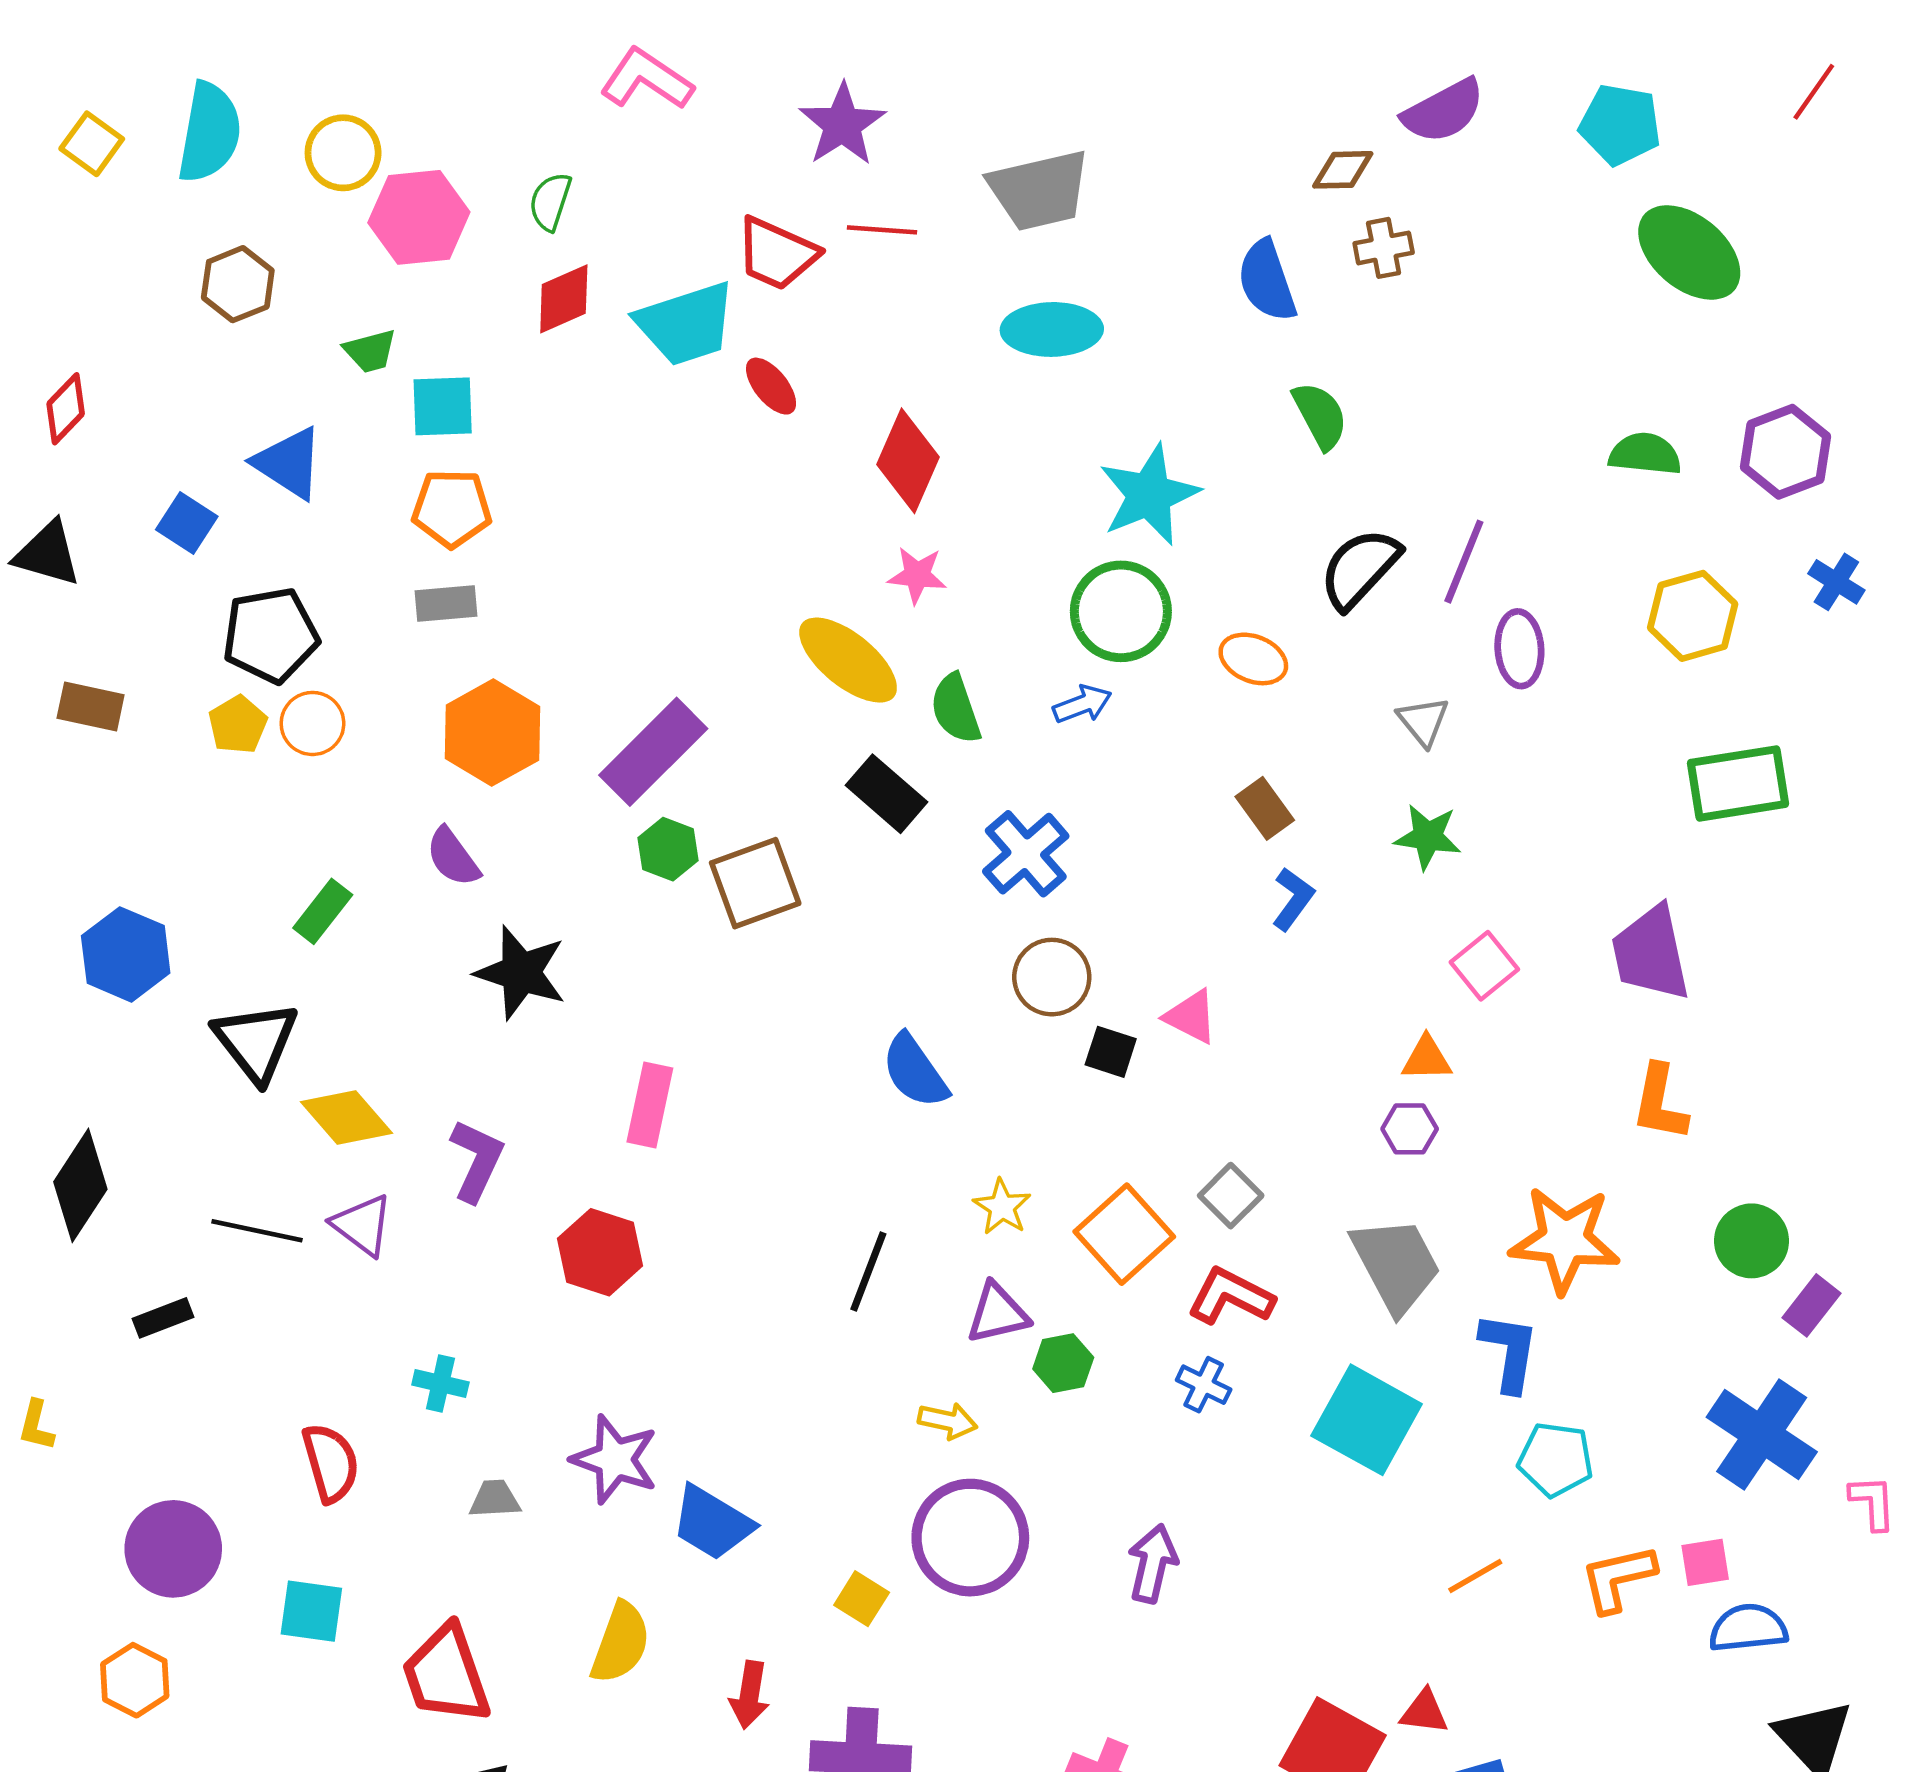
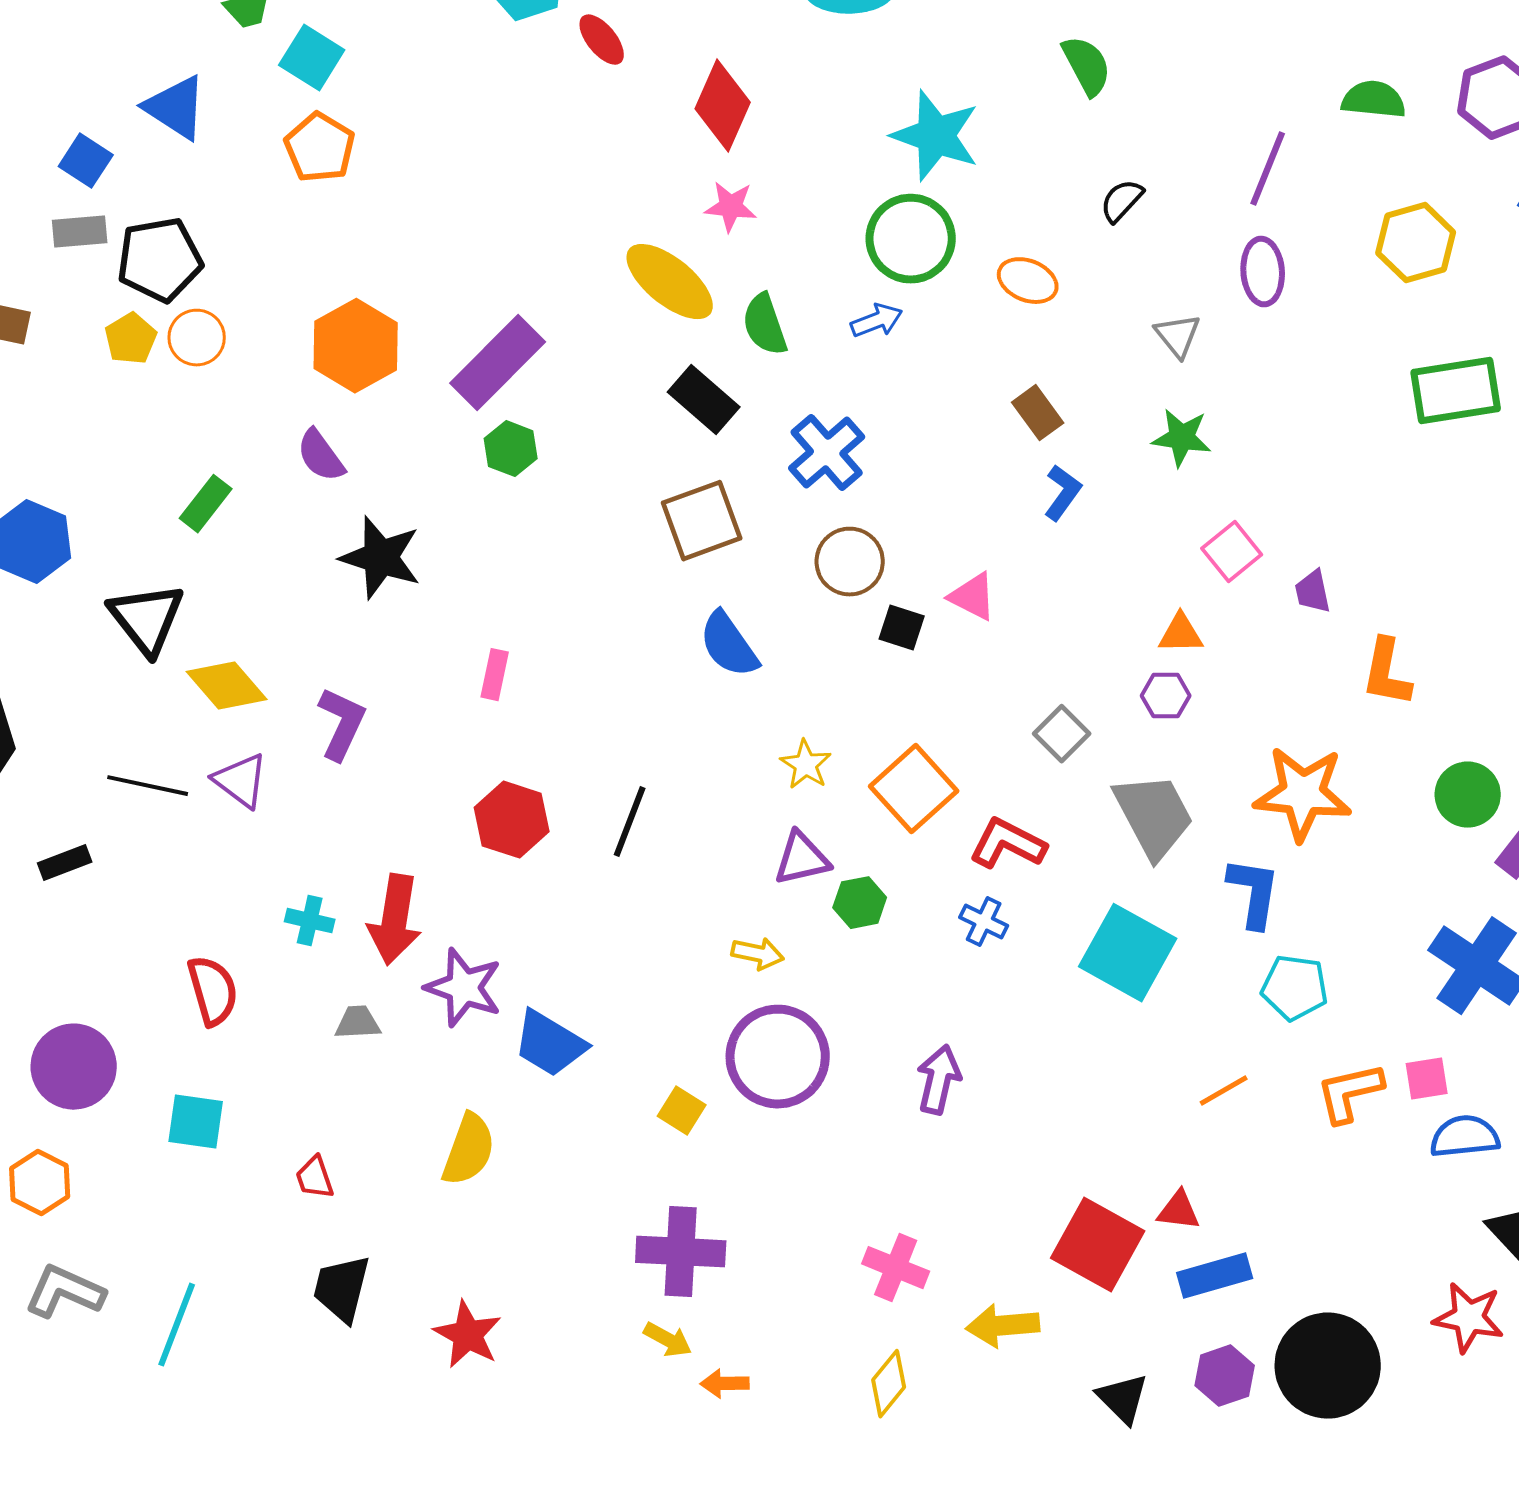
cyan square: (443, 406) -> (312, 58), turned 34
cyan star: (1149, 495) -> (936, 136), turned -30
orange pentagon: (452, 508) -> (320, 148), turned 30
purple line: (1464, 562) -> (1268, 169), moved
black semicircle: (1360, 568) -> (1122, 201), size x0.6
gray rectangle: (446, 603) -> (80, 232), moved
brown square: (755, 883) -> (702, 521), moved
purple trapezoid: (1651, 953) -> (1313, 592), moved, size x0.5
pink rectangle: (650, 1105) -> (495, 675), size x0.7
gray square: (1231, 1196) -> (1062, 734), moved
red hexagon: (600, 1252) -> (512, 820), moved
black line: (868, 1271) -> (630, 822), moved
red trapezoid: (446, 1675) -> (315, 1178), size x0.5
red arrow: (750, 1695) -> (395, 920), moved, size x1.5

